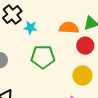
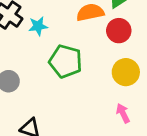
green pentagon: (43, 57) -> (66, 61), turned 30

